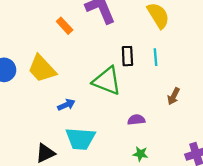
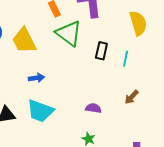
green triangle: (107, 81) -> (69, 33), moved

